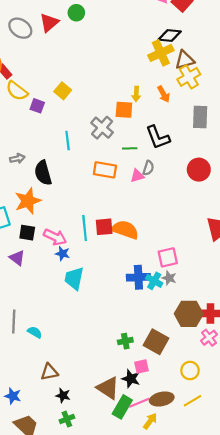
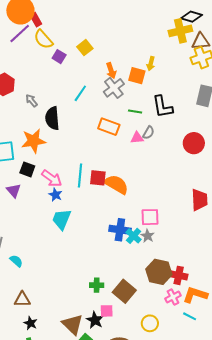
orange arrow: (164, 94) -> (111, 71), moved
cyan line: (68, 140) -> (80, 93), turned 30
gray arrow: (17, 158) -> (32, 101), turned -128

